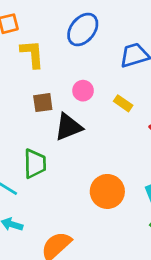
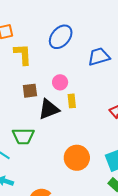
yellow rectangle: (123, 103) -> (72, 101), moved, turned 48
green trapezoid: (35, 164) -> (23, 136), turned 90

